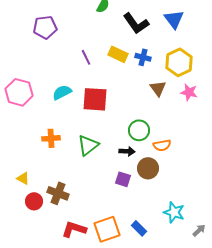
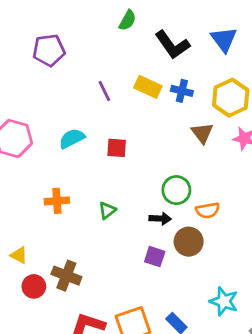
red square: (95, 99) -> (117, 148), size x0.6
green triangle: (88, 145) -> (107, 210), size x0.6

